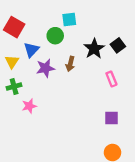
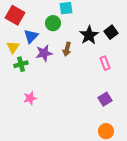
green cross: (14, 87) -> (21, 64), moved
pink star: (29, 106) -> (30, 98), moved
purple square: (111, 118) -> (105, 99), turned -32

